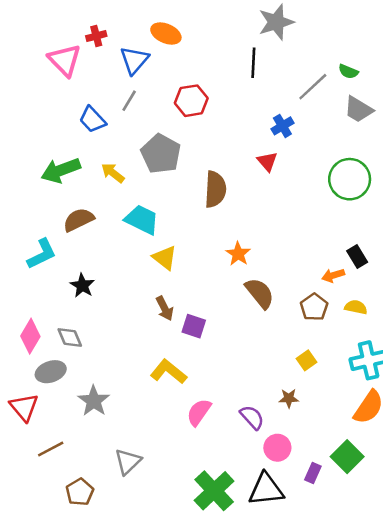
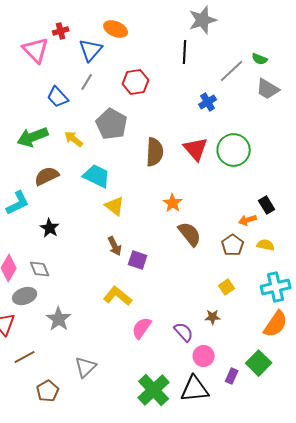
red triangle: (267, 161) -> (196, 149), moved, size x1.5
green circle: (350, 179) -> (234, 150), moved

